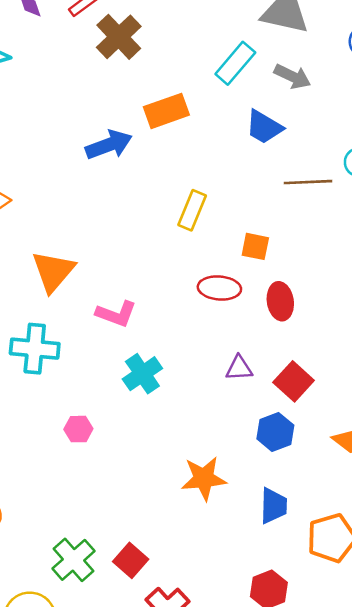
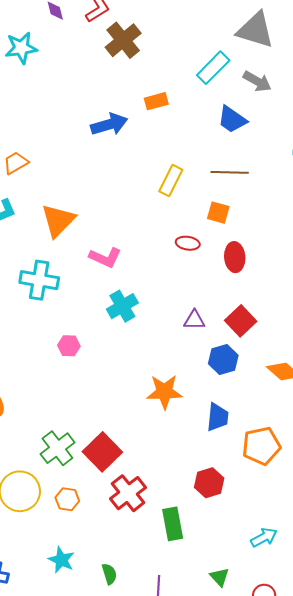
orange rectangle: (166, 111) -> (156, 101), size x0.7
brown line: (308, 182) -> (230, 172), moved
red ellipse: (219, 288) -> (188, 243), size x0.7
purple triangle: (239, 368) -> (194, 320), moved
red square: (131, 560) -> (102, 452), size x1.4

